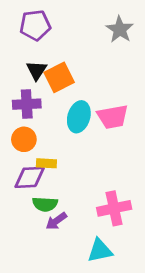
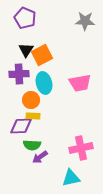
purple pentagon: (35, 25) -> (25, 18), turned 30
gray star: (120, 29) -> (85, 21), turned -30
cyan ellipse: (79, 117) -> (44, 83), moved, turned -30
orange circle: (24, 139) -> (31, 100), moved

